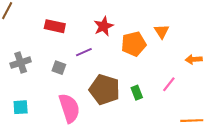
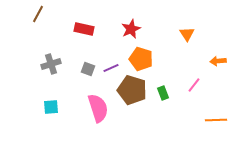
orange pentagon: (134, 44) -> (141, 59), moved, turned 30
purple line: (84, 52) -> (111, 68), moved

